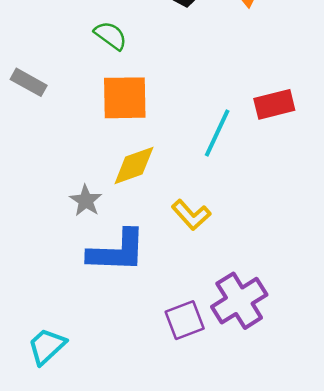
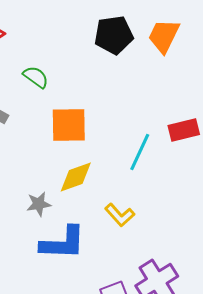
green semicircle: (111, 35) -> (36, 77), moved
gray star: (86, 201) -> (39, 204), turned 30

